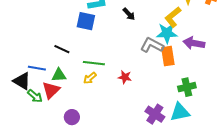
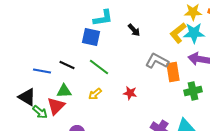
cyan star: (167, 33) -> (194, 33), moved
green line: (94, 63) -> (99, 67), moved, turned 30
blue line: (37, 68) -> (42, 71), moved
green cross: (187, 87) -> (193, 91), moved

